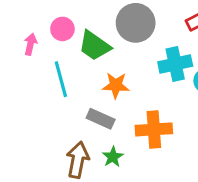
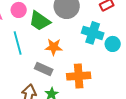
cyan cross: (175, 64) -> (93, 33), turned 30

